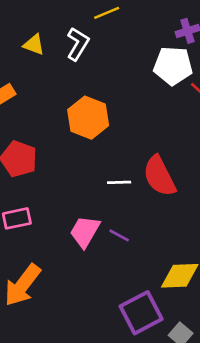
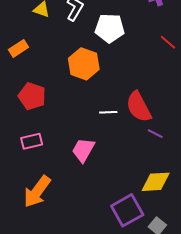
white pentagon: (173, 66) -> (110, 28), moved
purple line: (119, 235) -> (155, 134), moved

